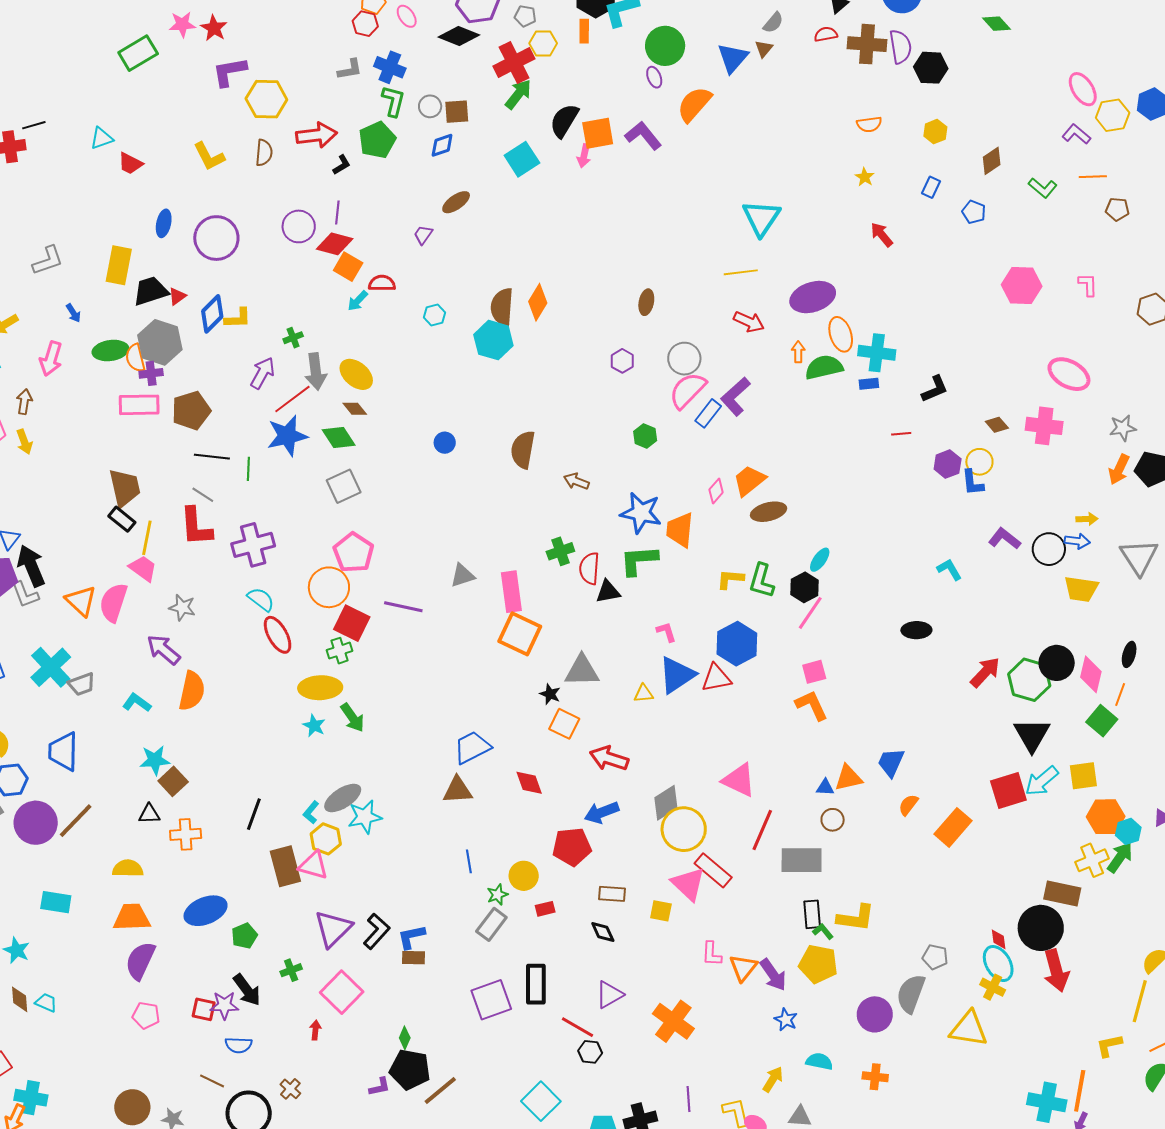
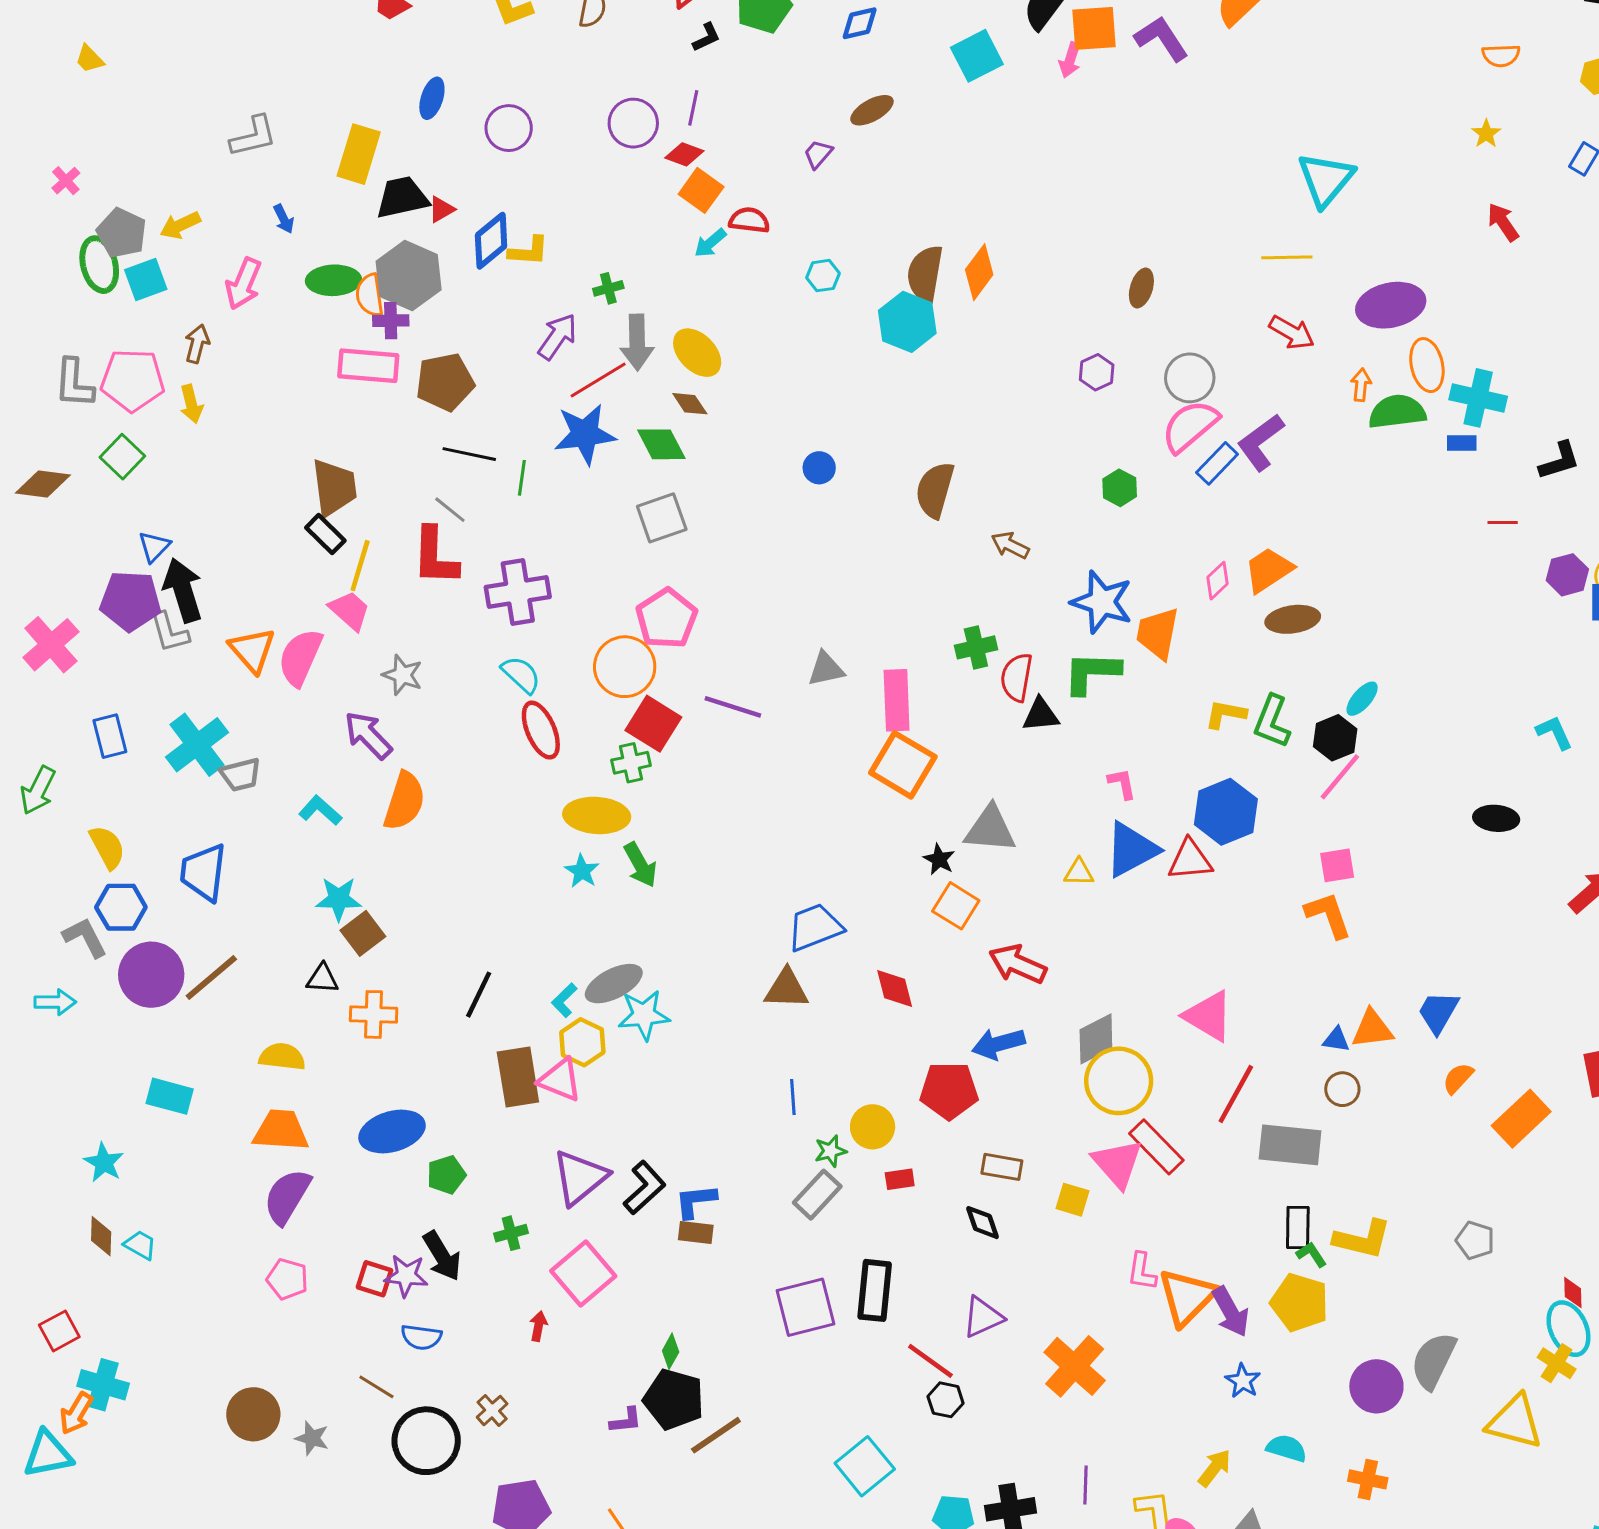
purple circle: (216, 238) -> (509, 128), size x0.7
red diamond: (335, 244) -> (684, 154), size x0.7
gray pentagon: (935, 957) -> (1475, 1240), moved
orange triangle: (743, 968) -> (1187, 1297), size x1.4

